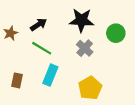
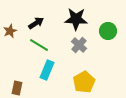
brown rectangle: (17, 80) -> (17, 88), moved

